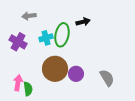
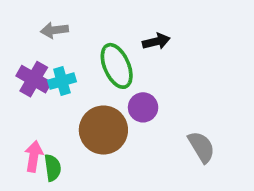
green ellipse: (62, 35) -> (117, 66), turned -35
cyan cross: (46, 38) -> (62, 81), moved
purple circle: (76, 74) -> (143, 107), moved

